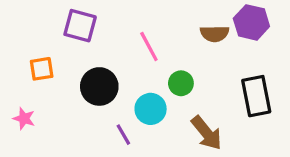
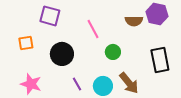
cyan circle: (151, 109) -> (103, 86), moved
pink star: (24, 119) -> (31, 84), moved, size x1.5

